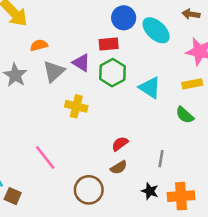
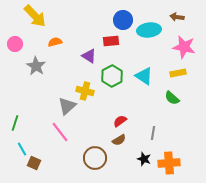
cyan ellipse: (156, 30) -> (149, 30), turned -50
gray triangle: (54, 71) -> (67, 106), moved
green hexagon: (112, 73) -> (112, 76), moved

